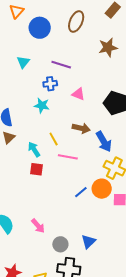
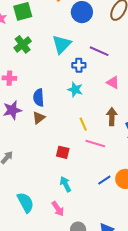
cyan triangle: (23, 62) -> (62, 44), size x1.5
blue cross: (50, 84) -> (79, 65), moved
brown arrow: (81, 128) -> (112, 117), turned -108
cyan arrow: (34, 149) -> (65, 184), moved

